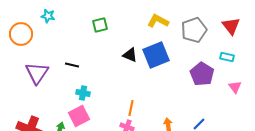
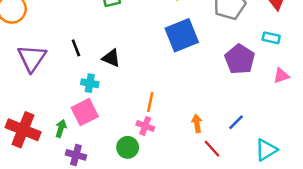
black triangle: (130, 55) -> (111, 58), moved
black line: (72, 65) -> (76, 48), turned 56
pink triangle: (235, 87) -> (281, 76), turned 48

